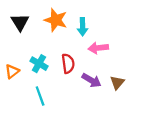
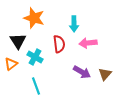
orange star: (56, 20) -> (34, 18), moved
black triangle: (20, 22) -> (18, 41), moved
red semicircle: (68, 64) -> (59, 44), moved

